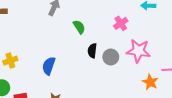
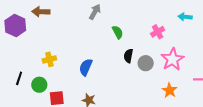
pink star: (138, 51) -> (173, 59), turned 30
orange star: (150, 82) -> (170, 90), moved

